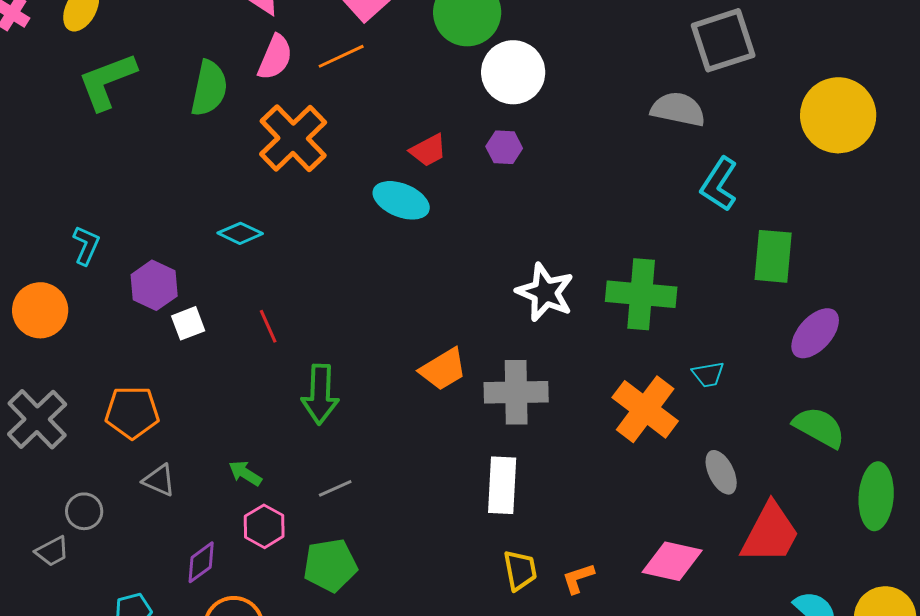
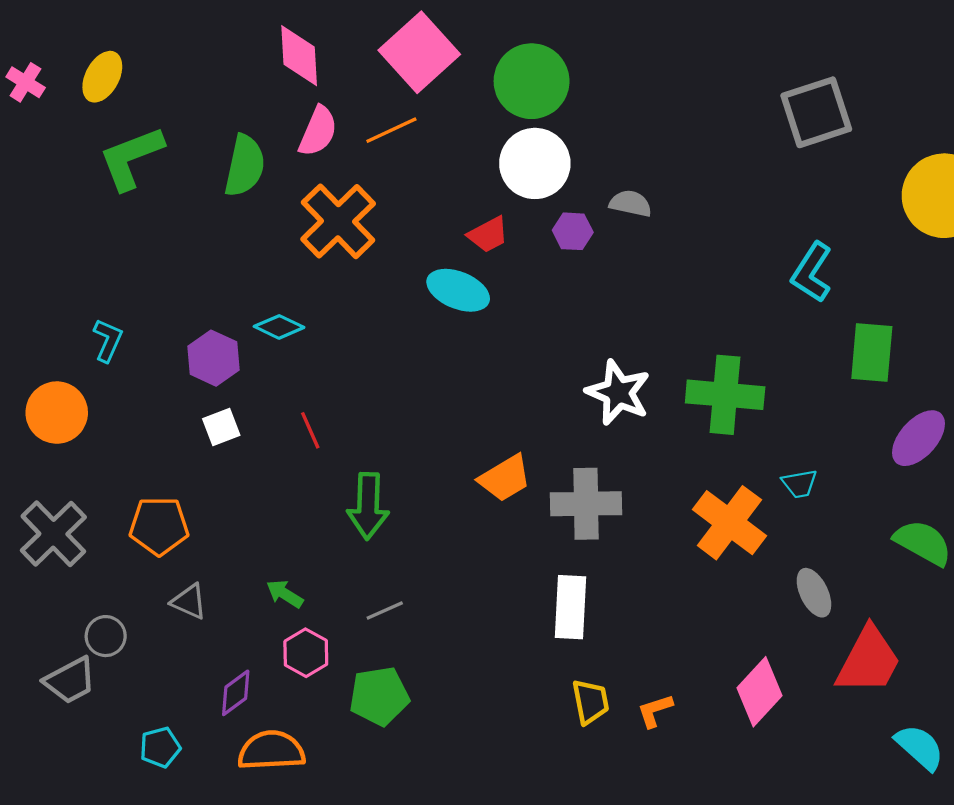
white circle: (513, 72) -> (535, 163), moved
gray semicircle: (678, 109) -> (631, 203), moved, size x0.7
purple hexagon: (154, 285) -> (214, 358), moved
gray trapezoid: (52, 551) -> (70, 681), size x1.4
pink diamond: (672, 561) -> (759, 692), turned -60

